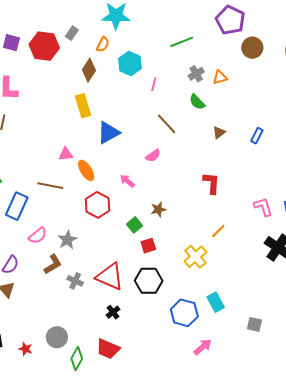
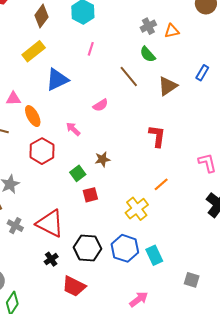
pink line: (154, 84) -> (91, 49), moved
yellow rectangle: (83, 106) -> (34, 51), turned 65
brown line: (167, 124) -> (129, 76), moved
brown triangle: (219, 133) -> (168, 86), size x1.5
blue rectangle: (257, 136) -> (202, 73), moved
black hexagon: (149, 281) -> (87, 248), moved
blue hexagon: (184, 313) -> (125, 248), moved
red trapezoid: (108, 349) -> (74, 286), moved

